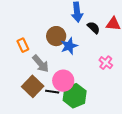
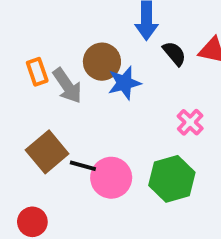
gray arrow: (41, 64) -> (67, 86), moved
pink circle: (63, 81) -> (111, 178), moved
green hexagon: (75, 96) -> (172, 179), moved

